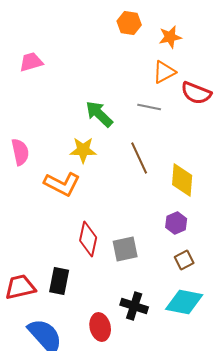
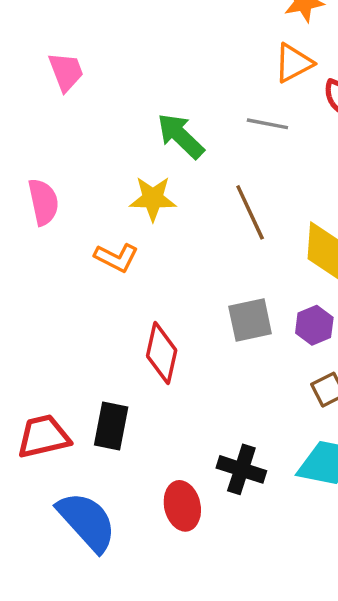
pink trapezoid: (31, 62) -> (66, 72), moved, turned 85
orange L-shape: (62, 184) -> (116, 258), size x0.7
gray square: (125, 249) -> (250, 320), moved

